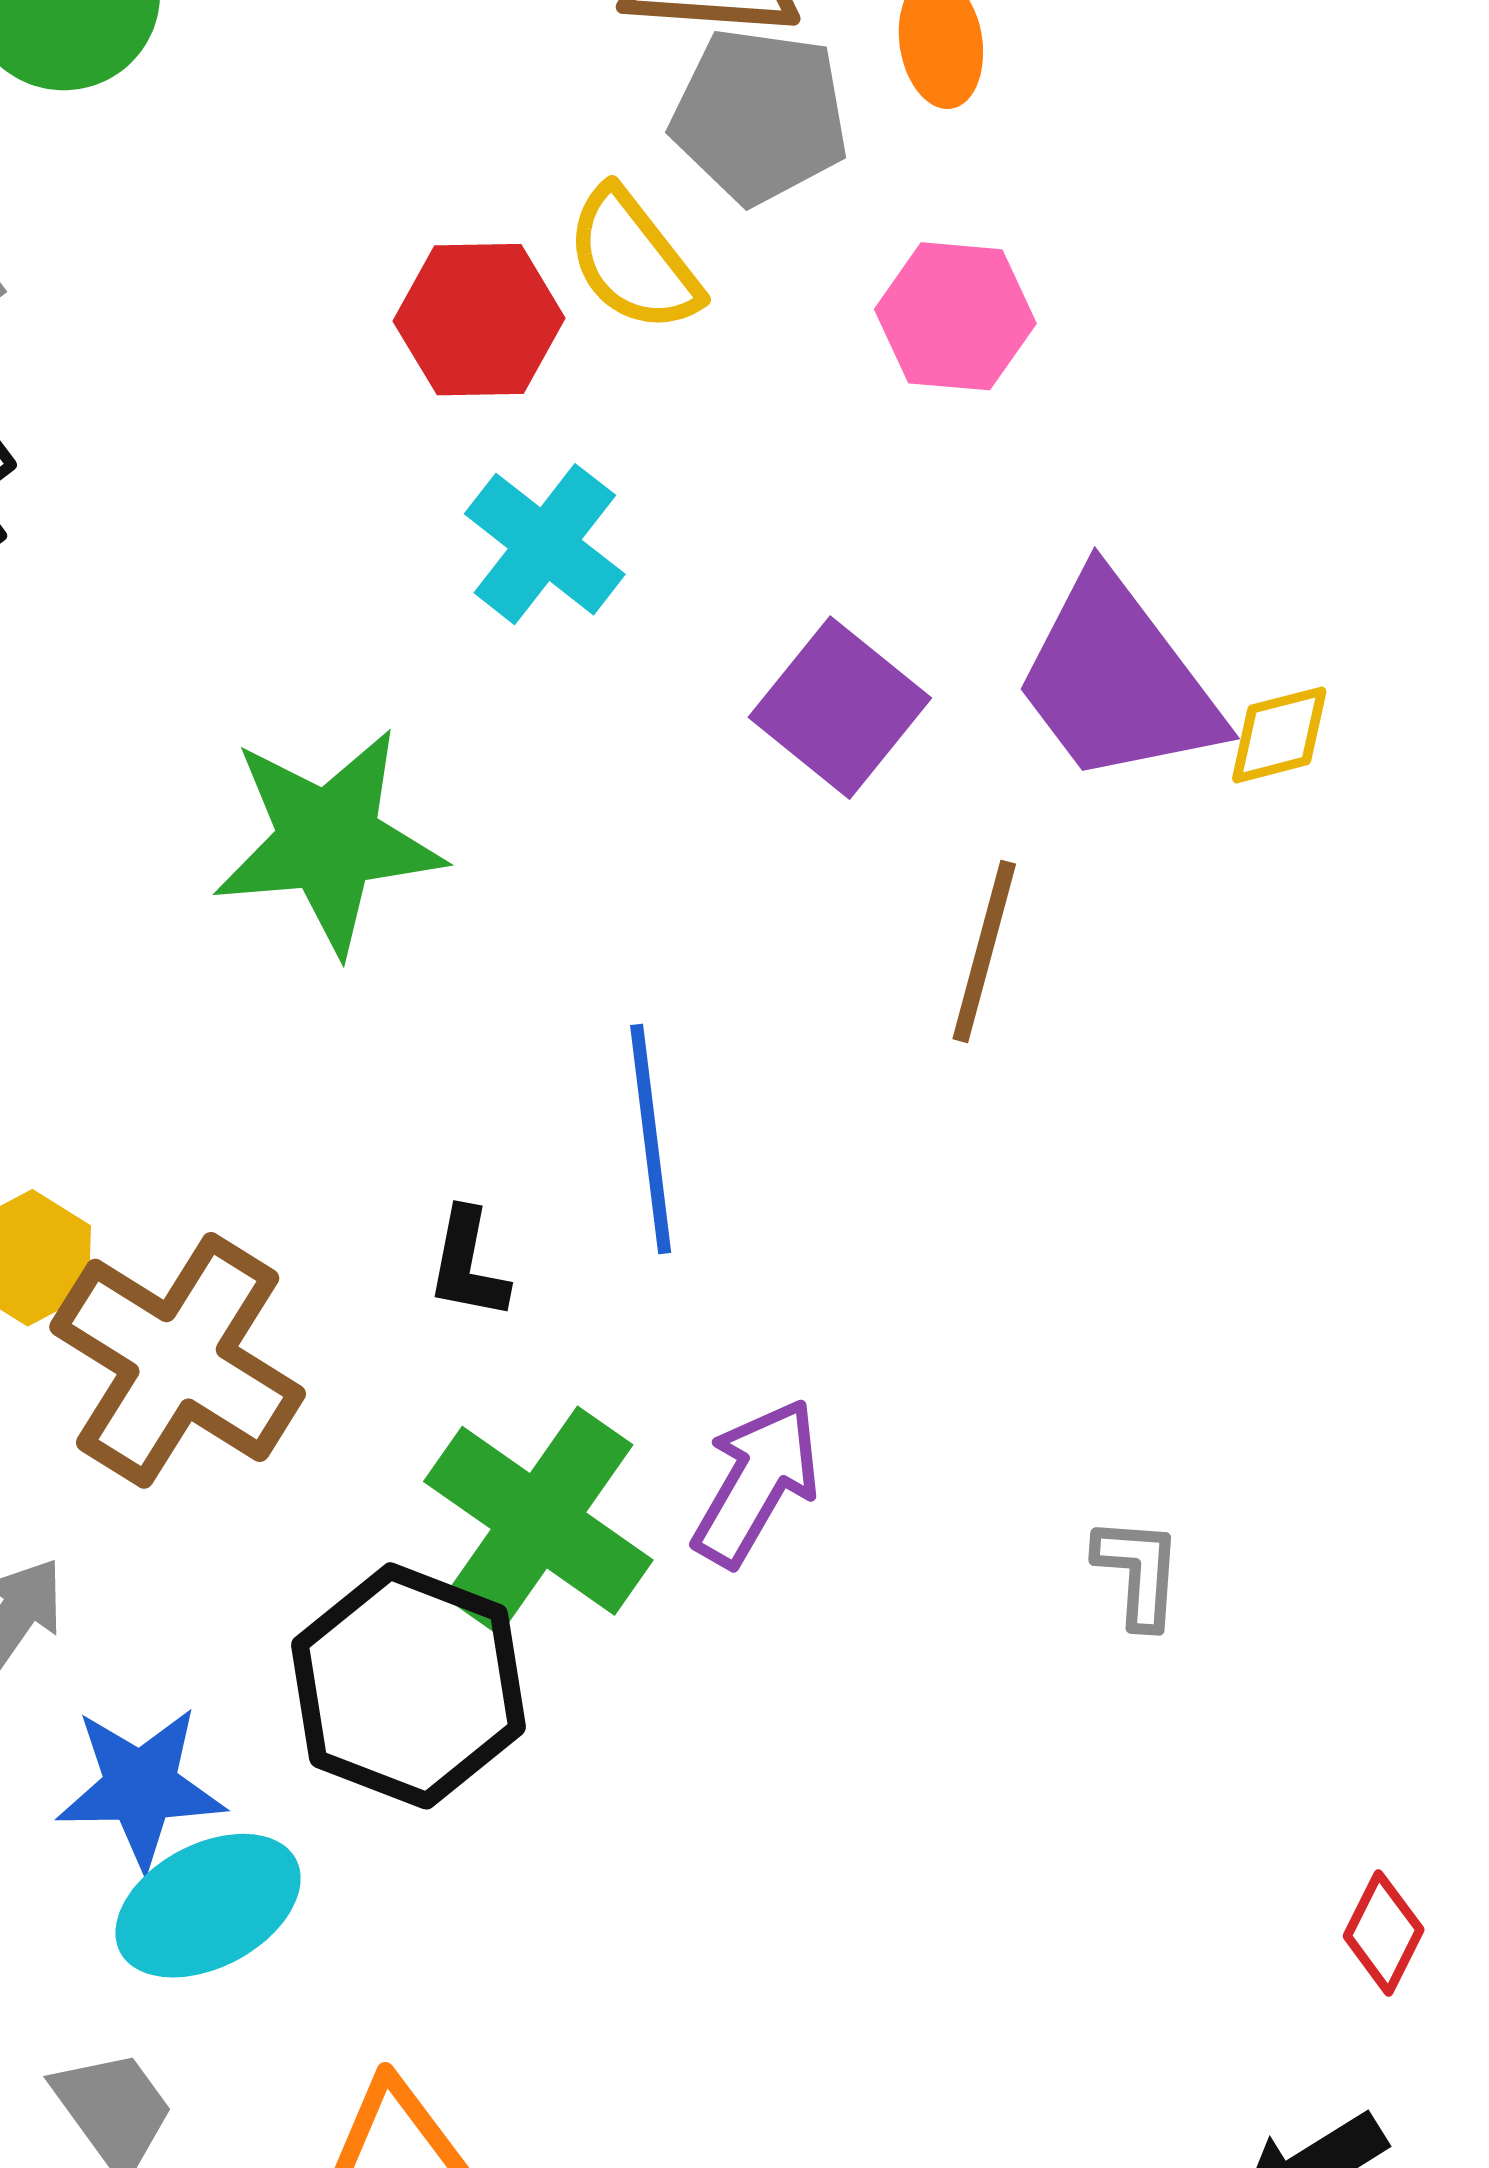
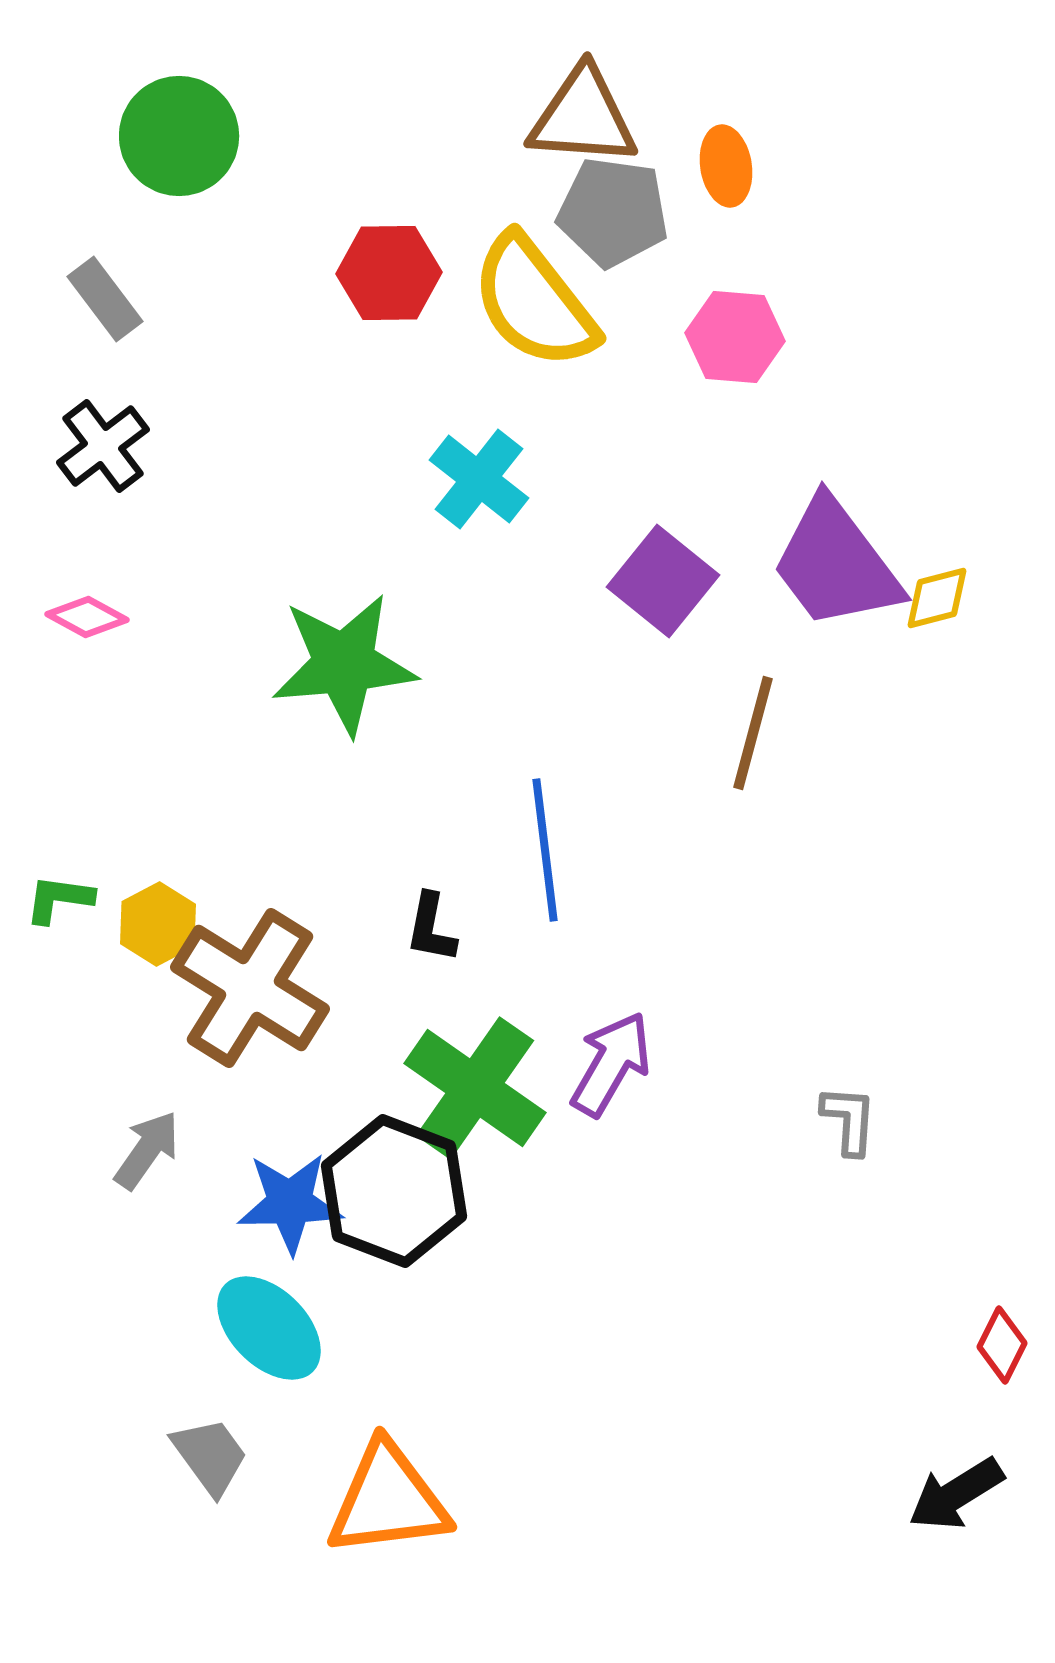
yellow semicircle: (633, 260) -> (534, 302), size x1.5
red hexagon: (479, 320) -> (389, 273), moved
blue star: (141, 1787) -> (290, 1203), moved
cyan ellipse: (208, 1906) -> (269, 1328), turned 73

